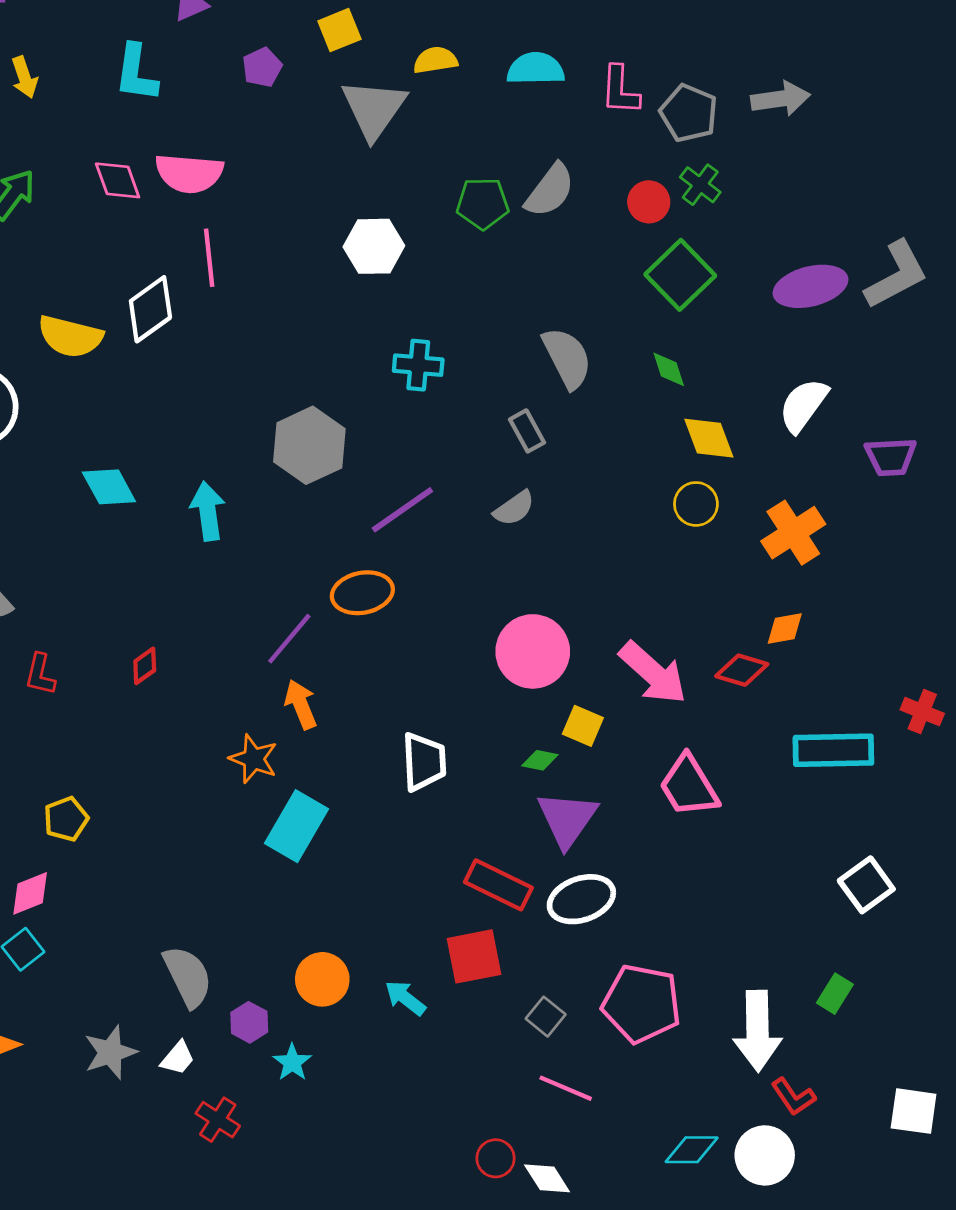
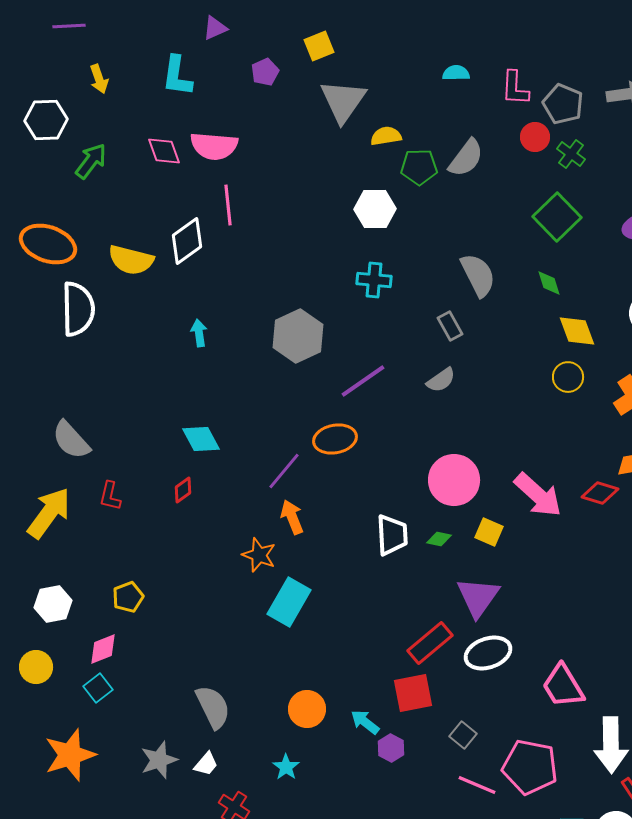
yellow semicircle: (435, 60) -> (386, 136), moved
cyan semicircle: (536, 69) -> (456, 73), size x0.7
red circle: (649, 202) -> (535, 137), moved
white hexagon: (374, 246) -> (375, 209), moved
cyan diamond: (109, 487) -> (201, 439), moved
cyan arrow: (208, 511) -> (199, 333), moved, size x0.7
green diamond: (540, 760) -> (439, 539), moved
white trapezoid: (424, 762) -> (392, 535), moved
pink trapezoid: (689, 786) -> (563, 686), moved
red rectangle: (498, 885) -> (430, 643), turned -66
pink pentagon: (642, 1004) -> (530, 767), moved
purple hexagon: (249, 1022) -> (391, 748), moved

